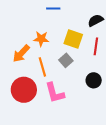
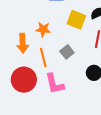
yellow square: (73, 39) -> (76, 20), moved
orange arrow: (21, 53) -> (23, 43), turned -48

